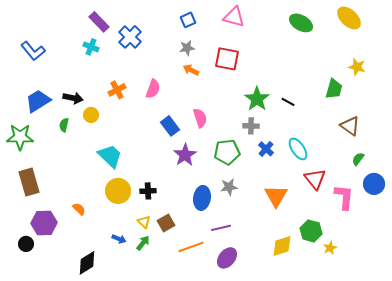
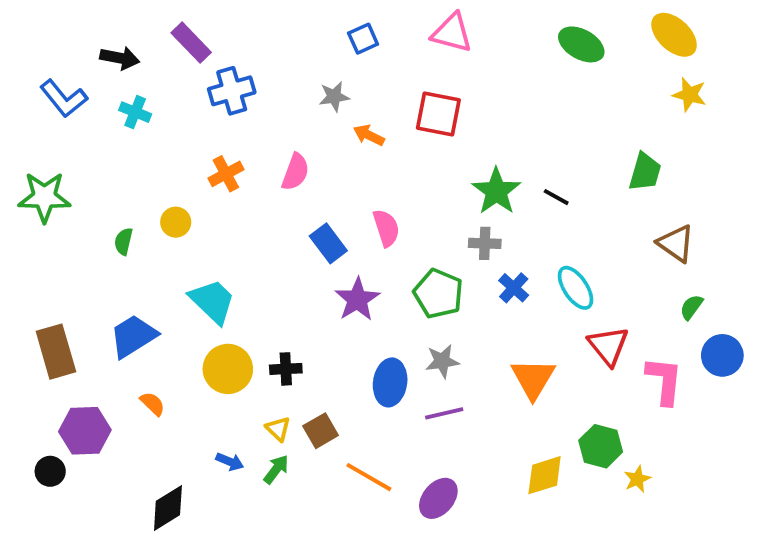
blue cross: (130, 37) -> (232, 91), moved, turned 30
cyan cross: (91, 47) -> (135, 112), moved
gray star: (187, 48) -> (334, 97), moved
yellow star: (357, 67) -> (689, 95), moved
black arrow: (73, 98) -> (120, 58), moved
blue trapezoid: (38, 101) -> (133, 336), moved
green star: (20, 137) -> (44, 197), moved
green pentagon: (227, 152) -> (438, 294), turned 30
purple line: (221, 228) -> (444, 413), moved
orange line: (191, 247) -> (369, 477), turned 50

